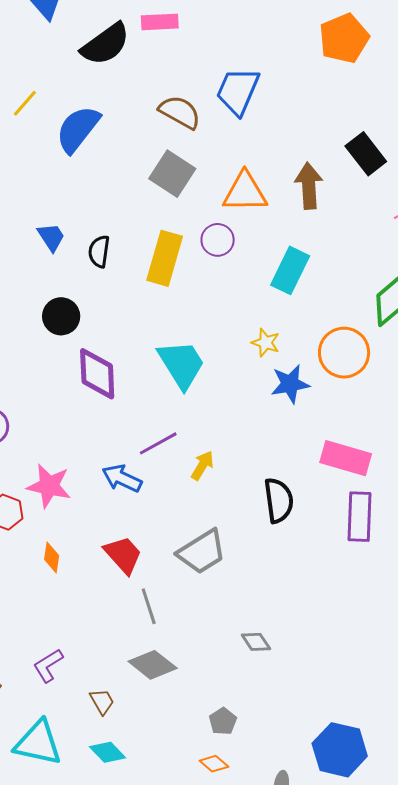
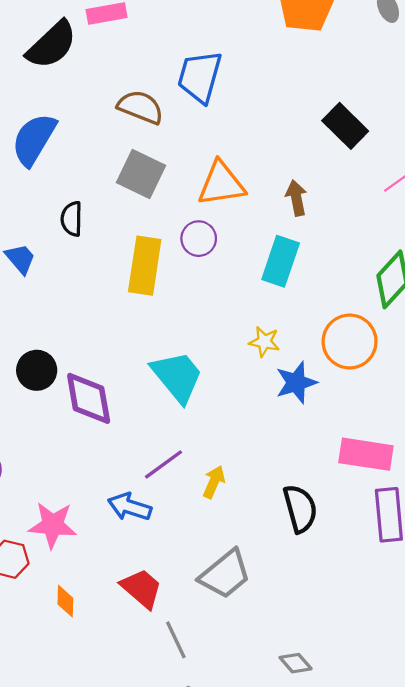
brown arrow: (309, 186) -> (296, 198), moved, size x0.7
black semicircle: (99, 251) -> (72, 219), moved
black circle: (61, 316) -> (37, 370), moved

